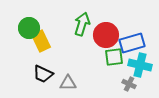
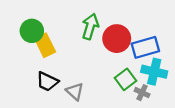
green square: (114, 57) -> (126, 79), moved, turned -30
gray triangle: (68, 83) -> (75, 91), turned 42

